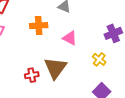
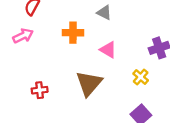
red cross: (32, 75) -> (40, 90), moved

